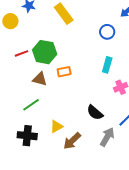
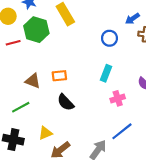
green hexagon: (45, 52) -> (36, 30), moved
red line: (22, 53) -> (13, 43), moved
black semicircle: (95, 113) -> (66, 102), moved

